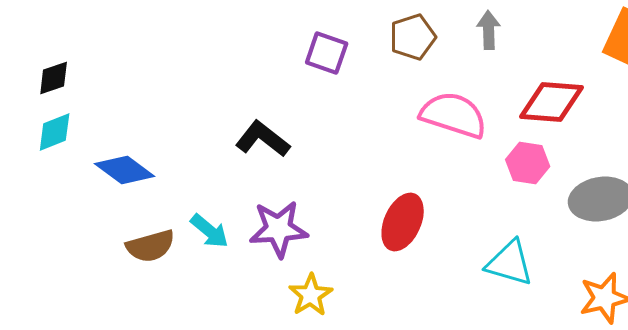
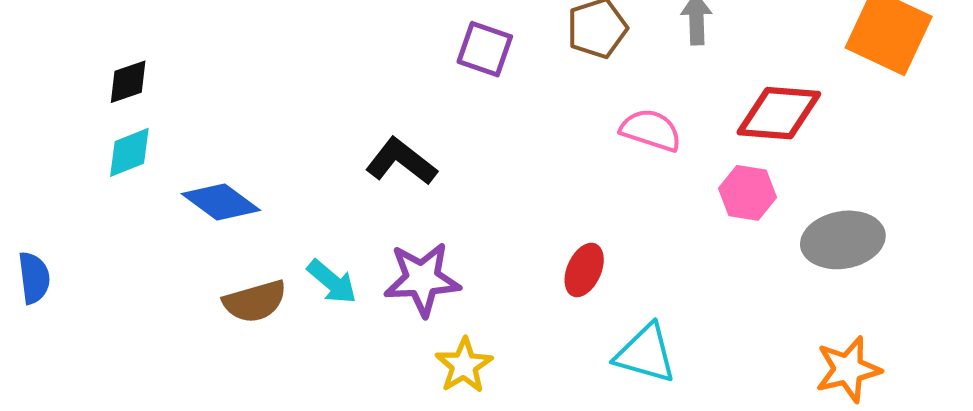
pink semicircle: (454, 115) -> (651, 130), size x0.7
red ellipse: (403, 222) -> (584, 270), size x0.7
cyan triangle: (510, 263) -> (646, 354), moved

